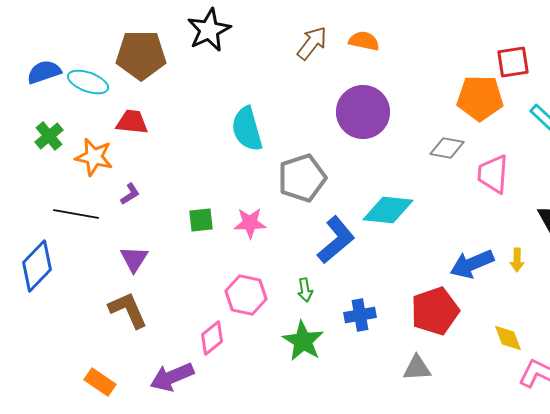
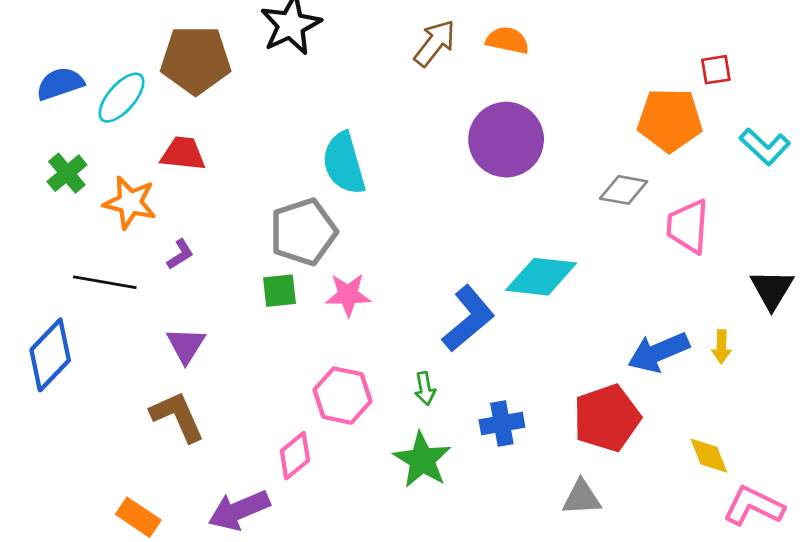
red square: (513, 62) -> (716, 70), size x0.7
cyan ellipse: (88, 82) -> (122, 98), turned -69
gray pentagon: (302, 178) -> (303, 232), moved

